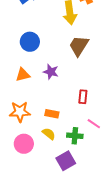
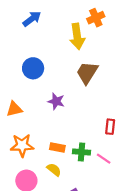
orange triangle: (23, 75) -> (14, 109), moved
red rectangle: (83, 97) -> (110, 127), moved
green cross: (75, 136) -> (82, 152), moved

